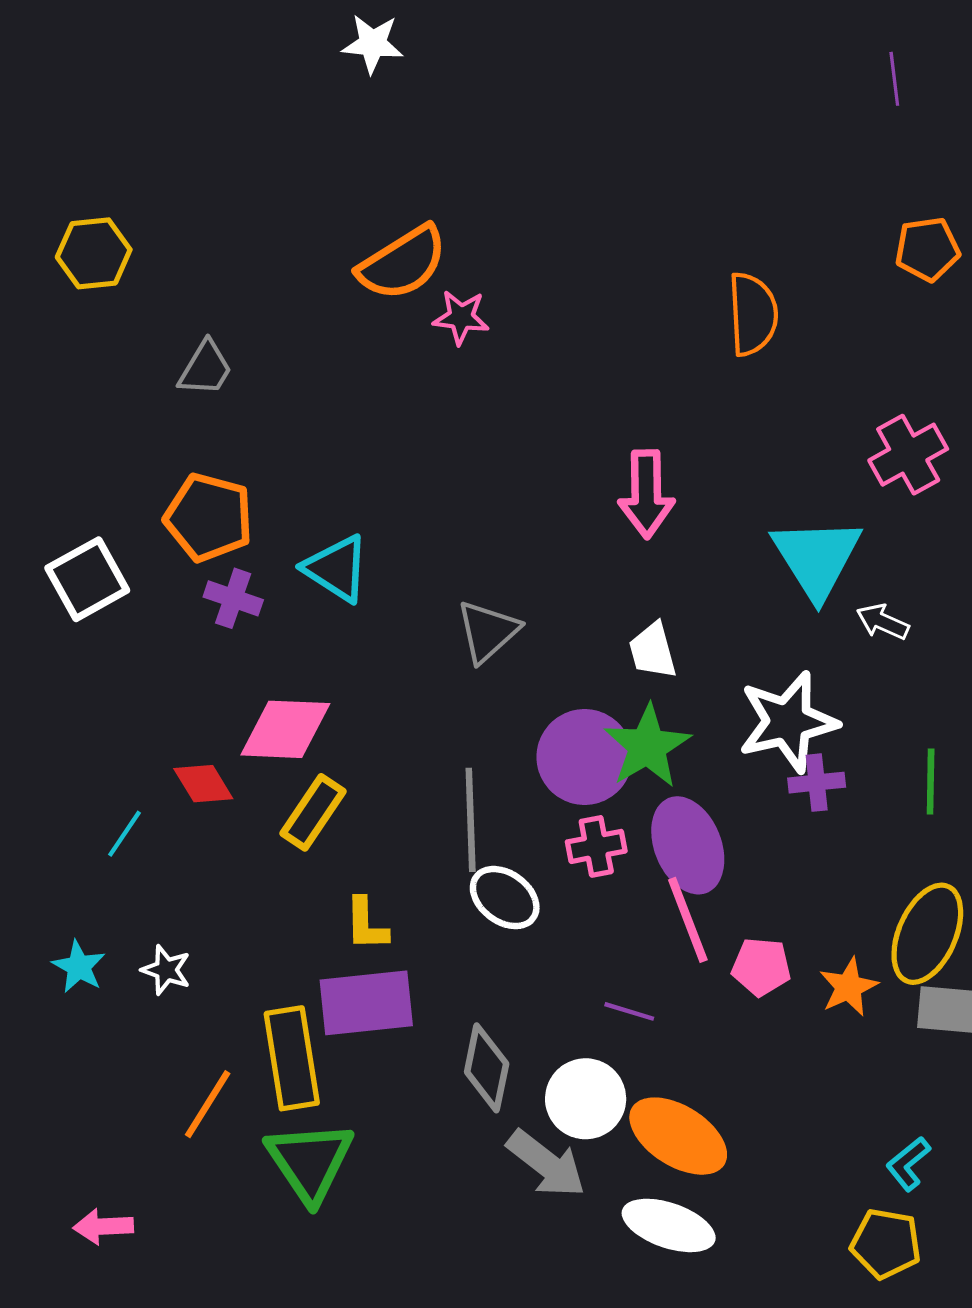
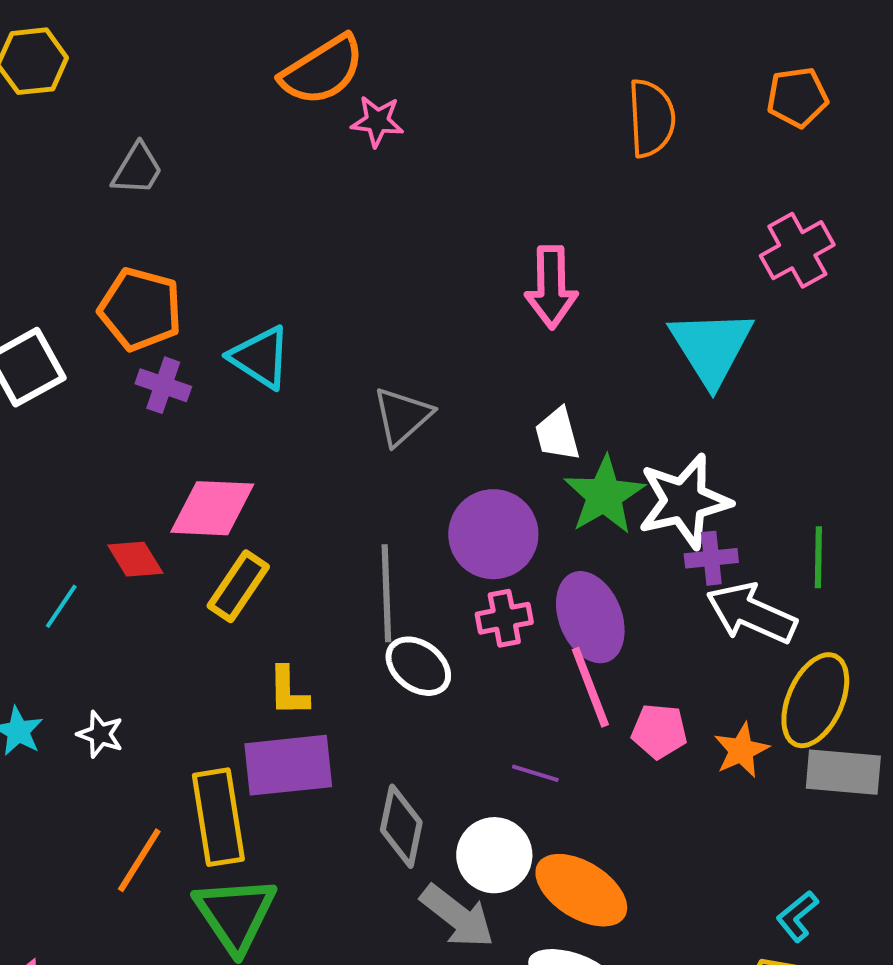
orange pentagon: (927, 249) -> (797, 97), moved
white arrow: (883, 622) -> (751, 613), moved, size x1.8
green star: (647, 746) -> (604, 495), moved

